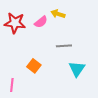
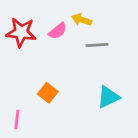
gray line: (64, 46) -> (97, 45), moved
cyan triangle: (77, 69) -> (108, 97), turned 30

